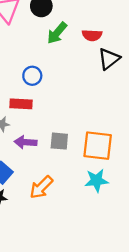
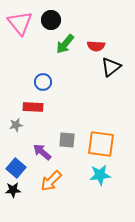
purple arrow: (26, 142) -> (42, 152), moved, turned 36

